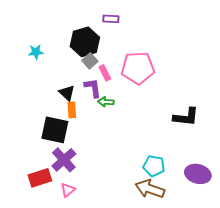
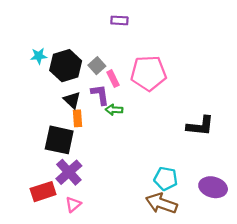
black hexagon: (85, 42) -> (66, 66), moved

